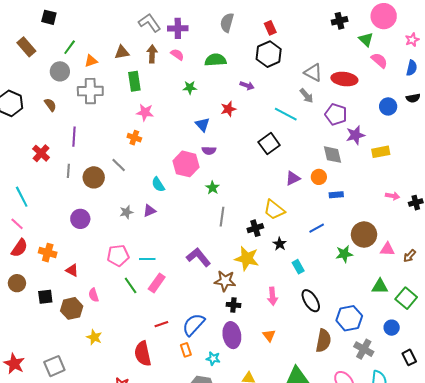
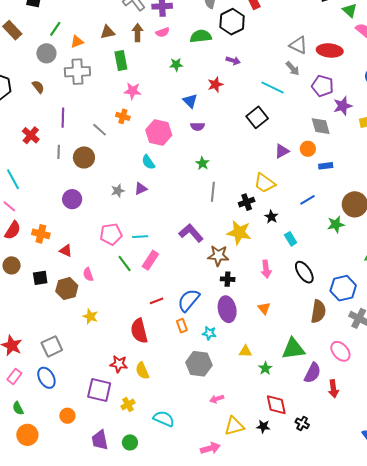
black hexagon: (269, 54) -> (232, 22), moved
pink semicircle: (177, 55) -> (163, 32), turned 128
pink hexagon: (186, 164) -> (159, 133), moved
gray line: (119, 165) -> (100, 130), moved

